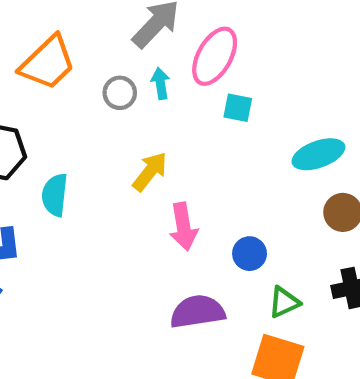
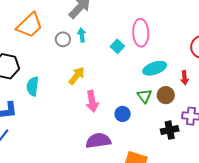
pink ellipse: (215, 56) -> (141, 33), moved, turned -32
cyan square: (238, 108) -> (117, 46), turned 32
green triangle: (284, 302) -> (144, 96), moved, turned -42

